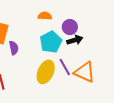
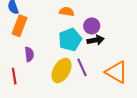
purple semicircle: (14, 48) -> (29, 54), moved
orange triangle: (85, 72) -> (117, 72), moved

